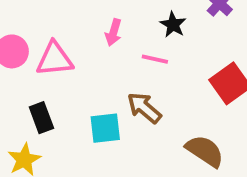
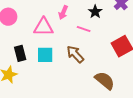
pink triangle: (55, 59) -> (44, 27), moved
cyan square: (105, 128) -> (45, 55), moved

